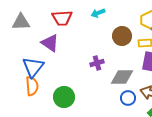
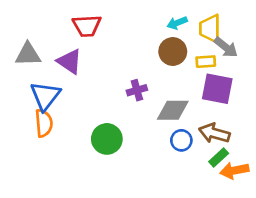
cyan arrow: (98, 13) -> (177, 23), moved
gray triangle: (21, 22) -> (28, 54), moved
green circle: (64, 97) -> (107, 139), moved

